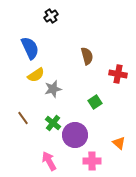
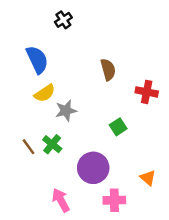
green cross: (53, 123) -> (52, 144), moved

